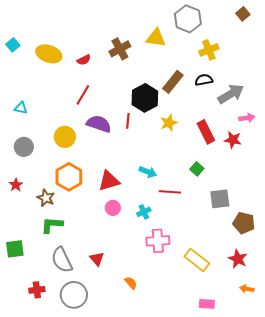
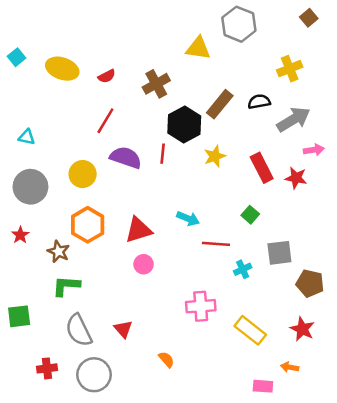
brown cross: (120, 49) -> (156, 84), moved
yellow cross: (209, 50) -> (290, 69), moved
gray circle: (24, 147) -> (30, 187), size x1.4
cyan cross: (144, 212) -> (243, 269), moved
orange arrow: (247, 289) -> (290, 367), moved

